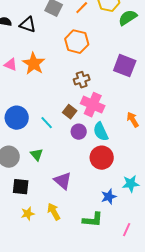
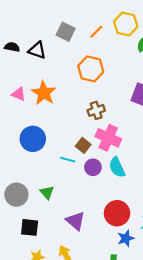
blue circle: (17, 118) -> (33, 139), moved
cyan line: (47, 123) -> (68, 160), moved, turned -32
red circle: (102, 158) -> (117, 213), moved

